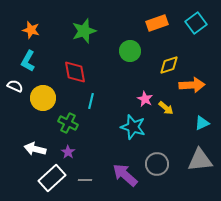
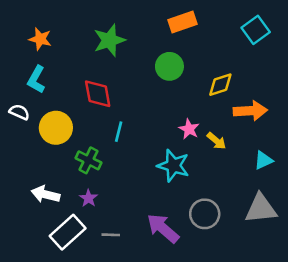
orange rectangle: (157, 23) -> (183, 22), moved

